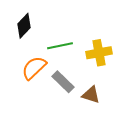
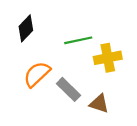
green line: (60, 46) -> (78, 40), moved

